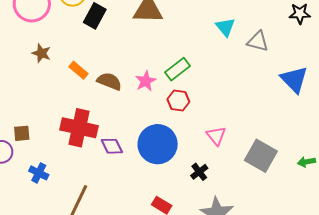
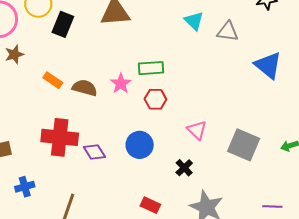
brown star: (41, 53) -> (14, 54), moved, turned -30
green rectangle: (177, 69) -> (151, 68), turned 40
blue circle: (158, 144) -> (140, 145), size x0.7
blue cross: (39, 173) -> (25, 187), turned -36

